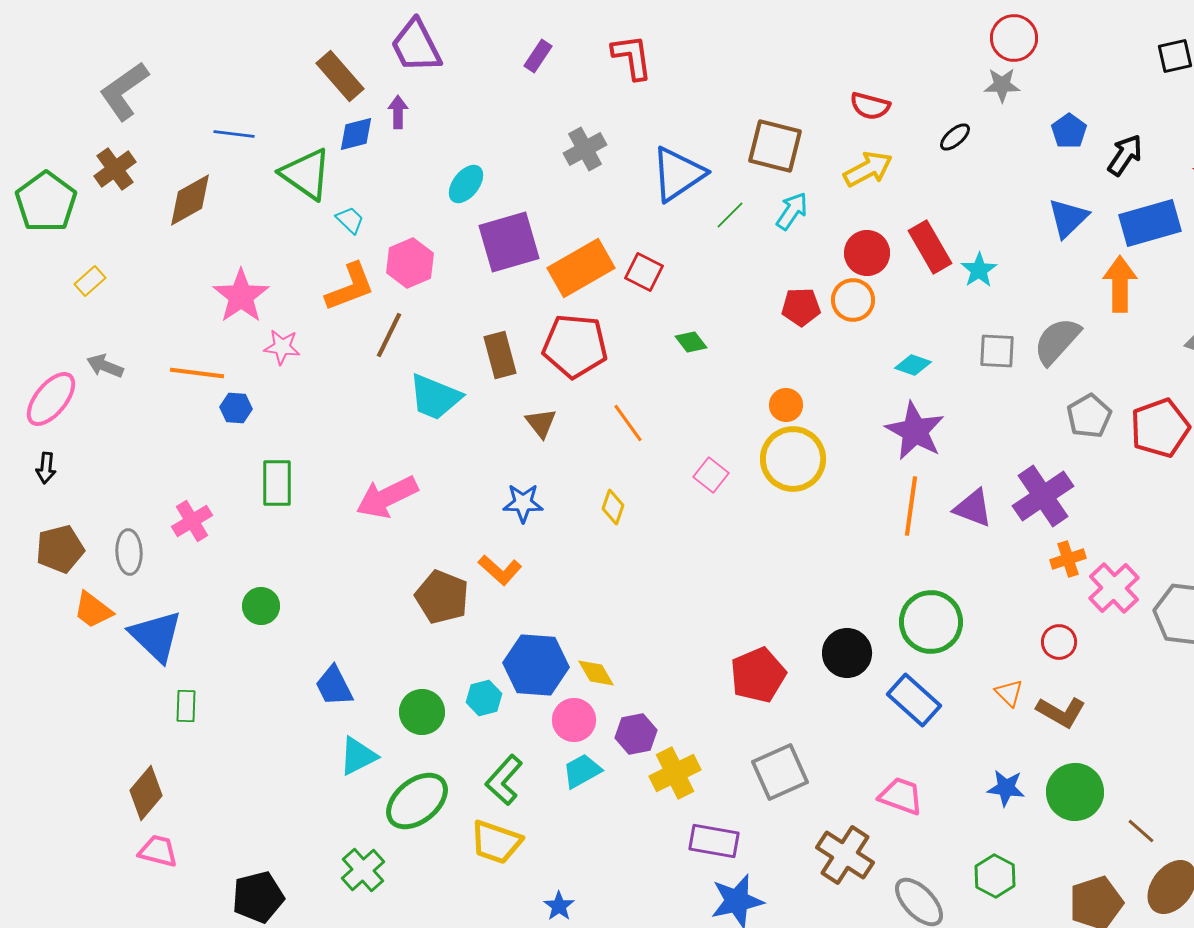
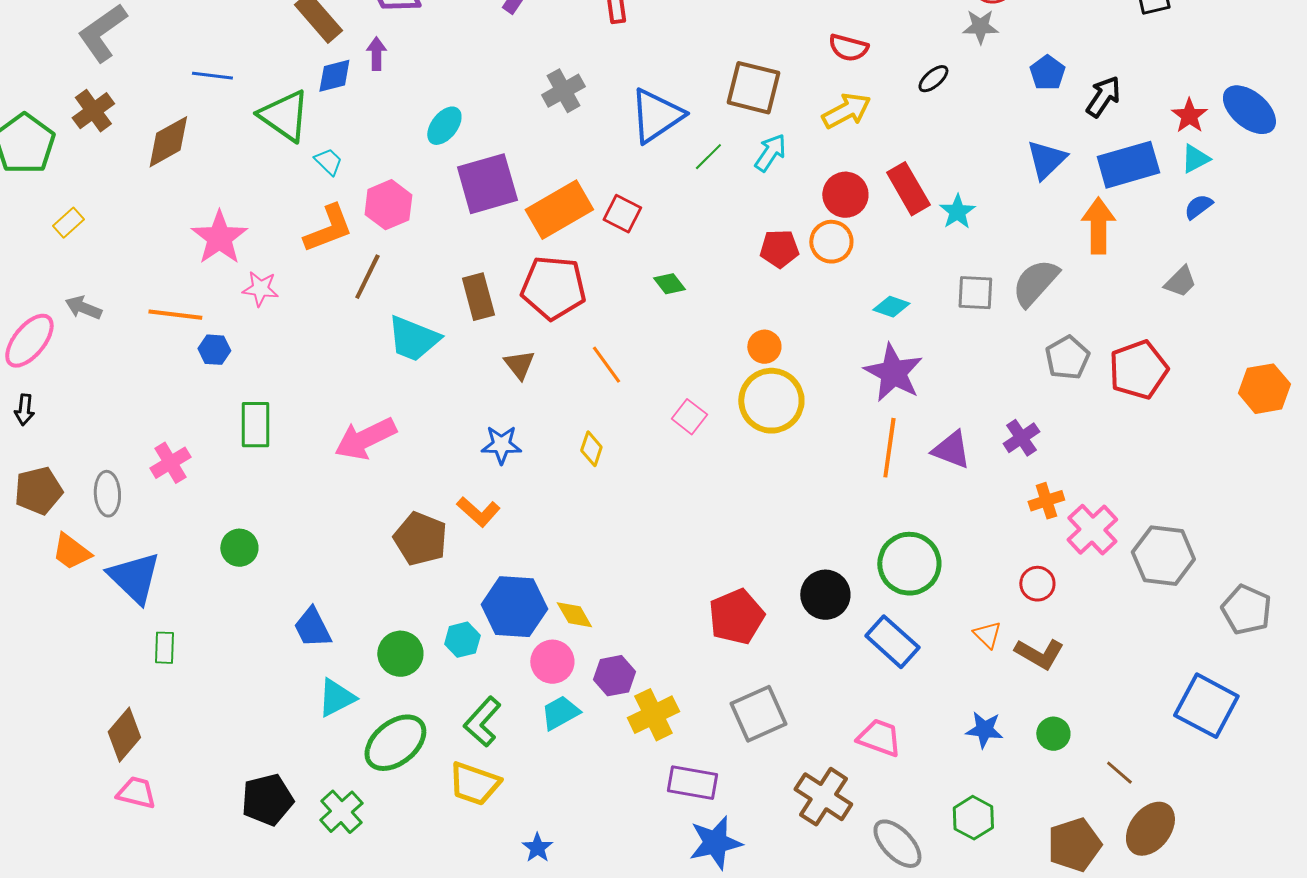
purple cross: (1043, 496) -> (1021, 438), size x0.6
green circle: (1075, 792) -> (1053, 734), size x0.6
black pentagon: (258, 897) -> (267, 800), moved

